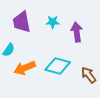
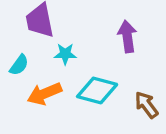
cyan star: (53, 22) -> (65, 54), moved

